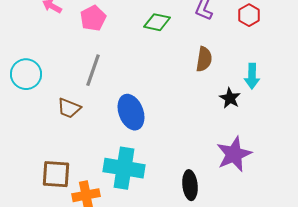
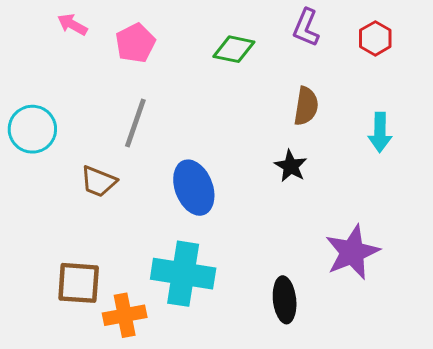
black star: (230, 98) -> (291, 166), moved

